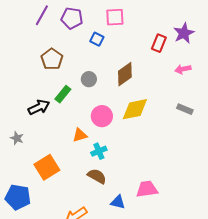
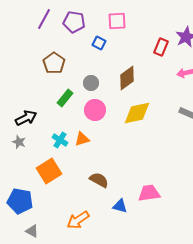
black arrow: (39, 107) -> (26, 118), moved
pink circle: (102, 116) -> (95, 110), moved
cyan cross: (99, 151) -> (60, 140), moved, turned -35

